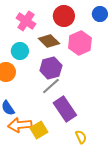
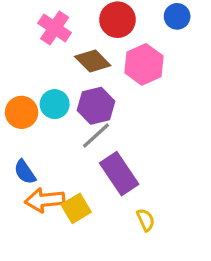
cyan circle: (20, 51) -> (55, 104), moved

